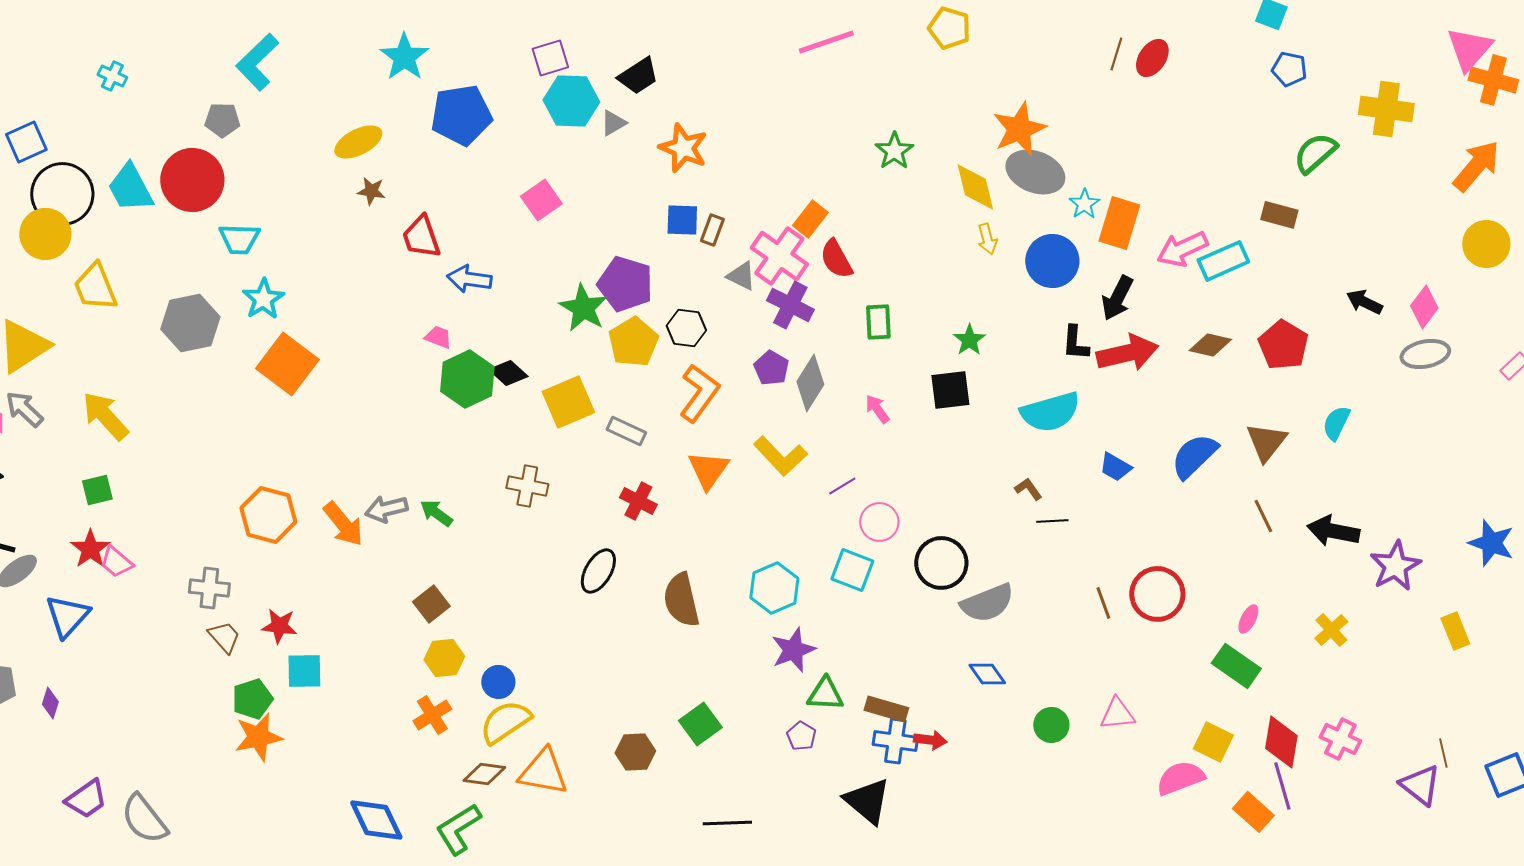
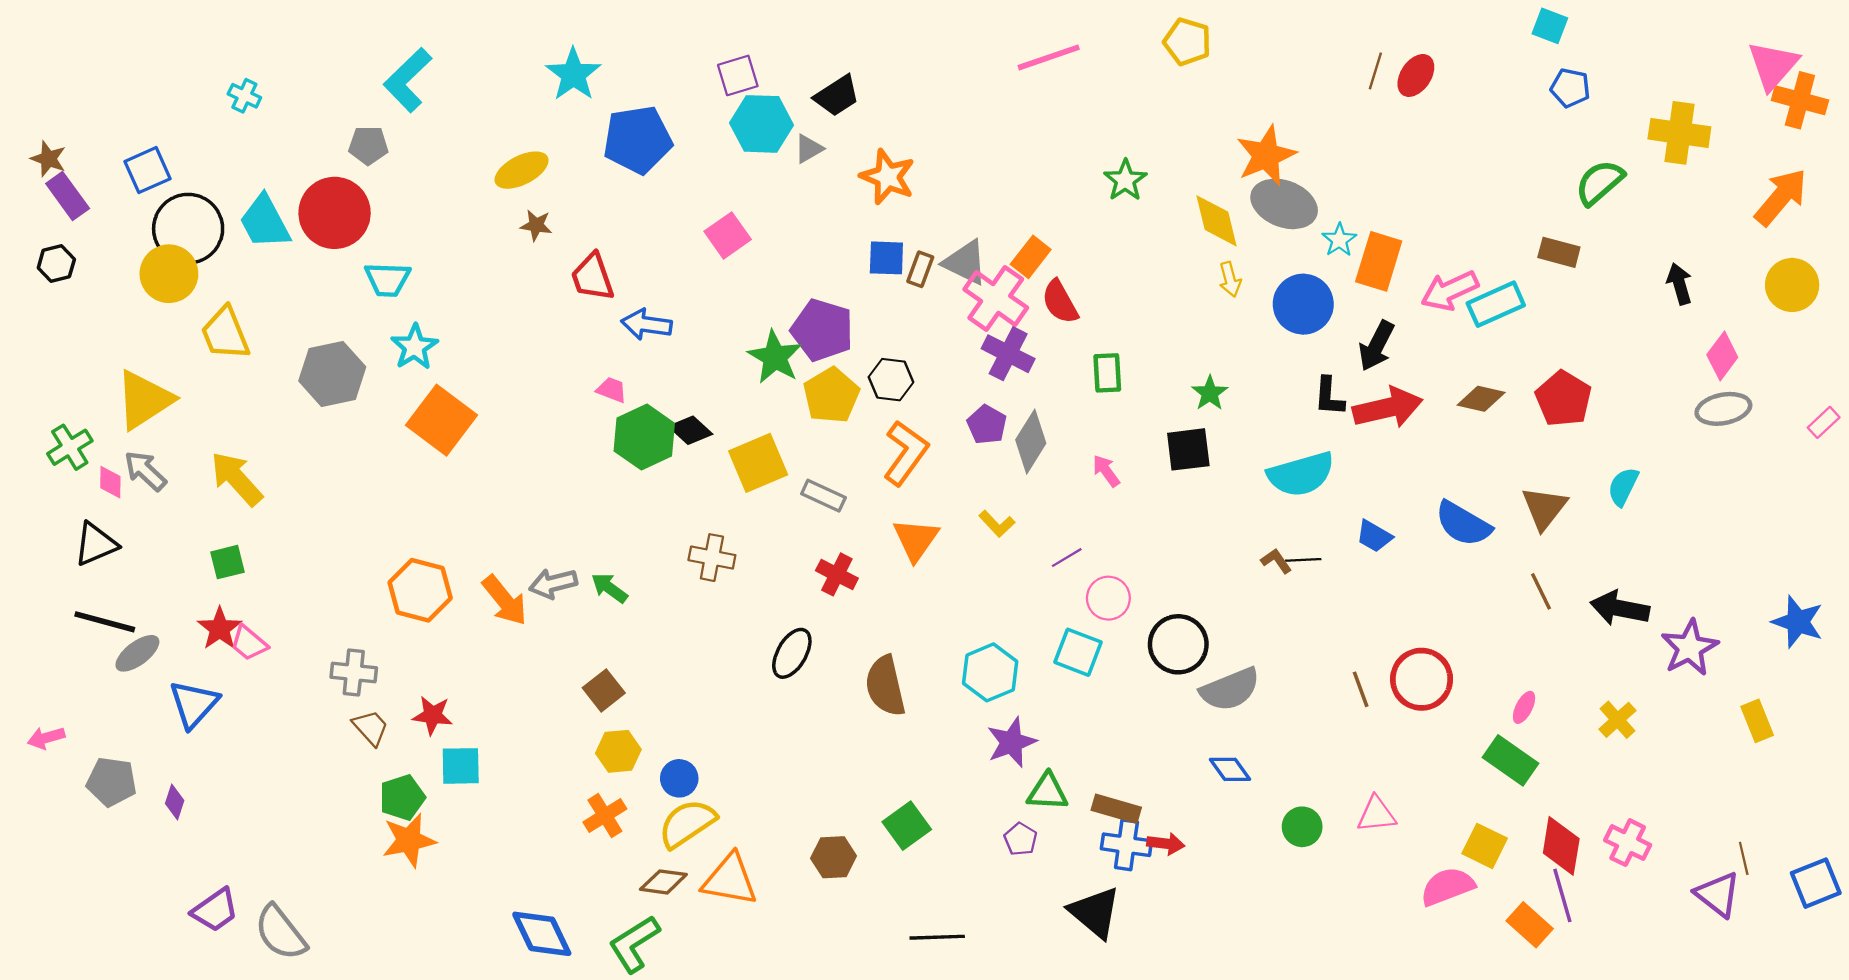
gray triangle: (741, 276) -> (965, 262), moved, size x1.4
black arrow: (1364, 302) -> (1679, 284), moved, turned 48
yellow L-shape: (780, 456) -> (997, 524), size x0.6
blue semicircle: (1194, 456) -> (1463, 524), turned -106
black line: (1052, 521) -> (1303, 560), moved

